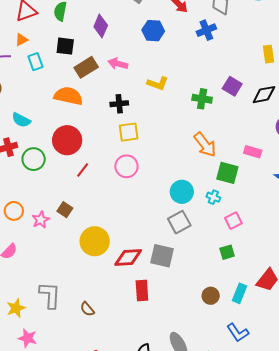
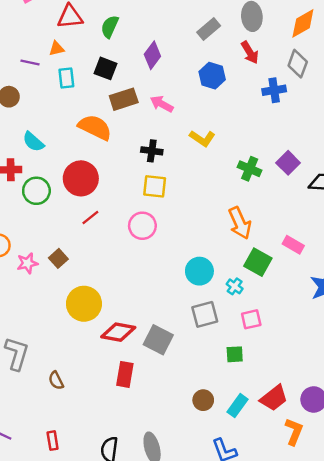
gray square: (179, 222) -> (205, 314), moved

